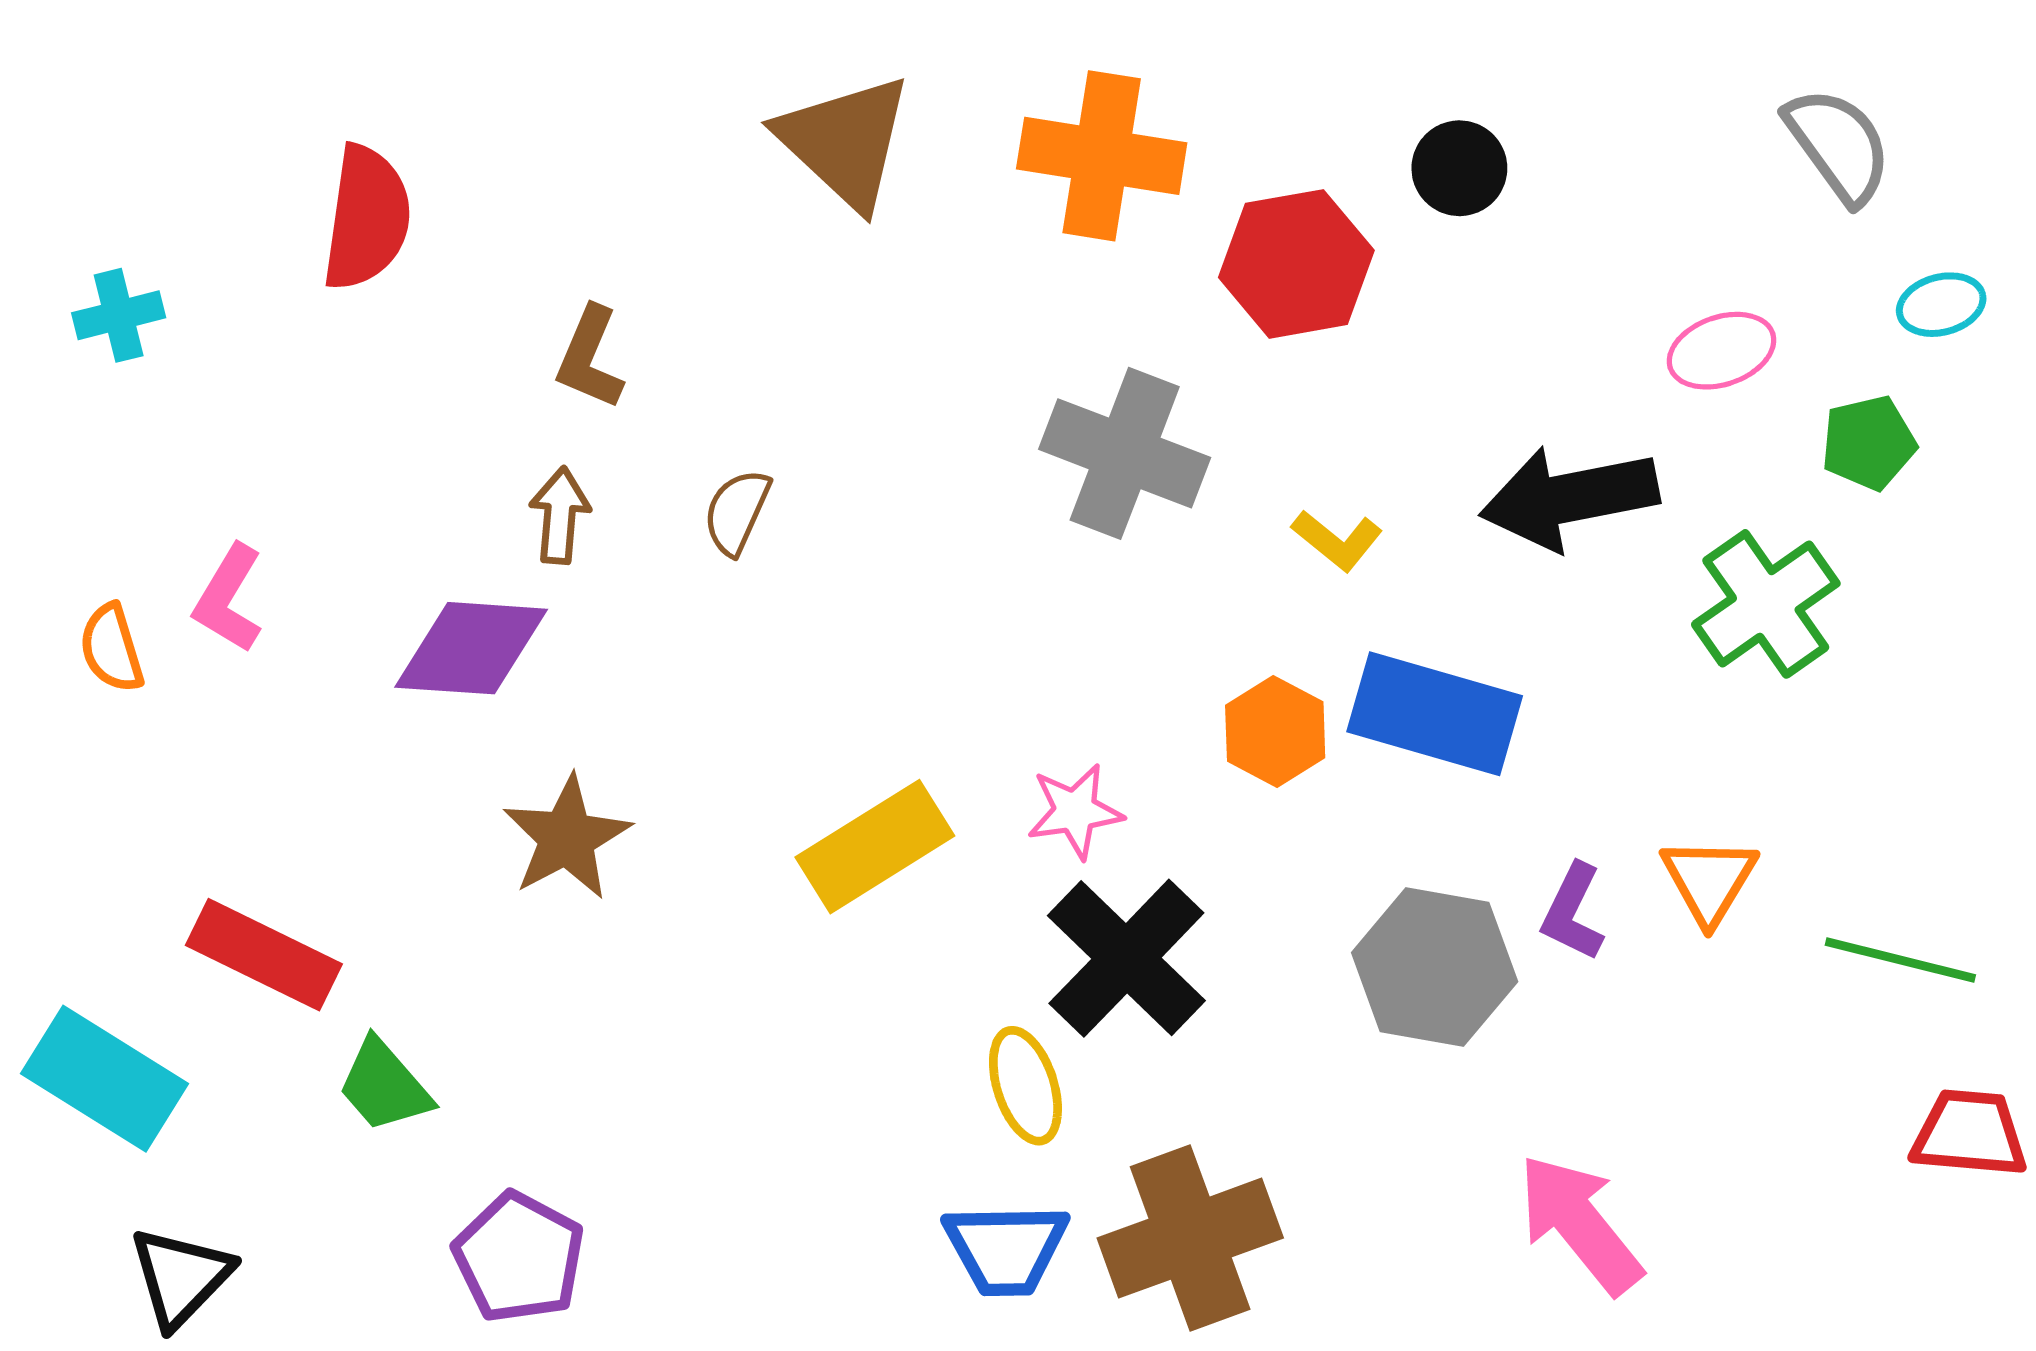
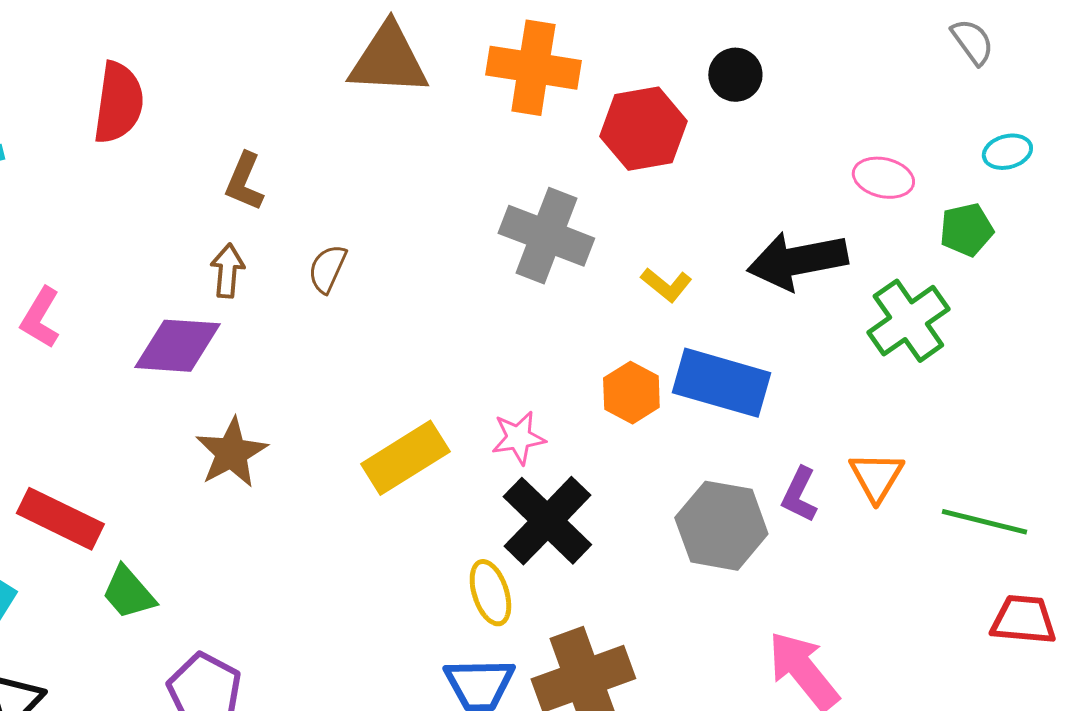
brown triangle: (845, 142) -> (388, 60), turned -40
gray semicircle: (1838, 145) -> (972, 42), moved, size x0.7
pink ellipse: (1722, 351) -> (883, 178), turned 32

